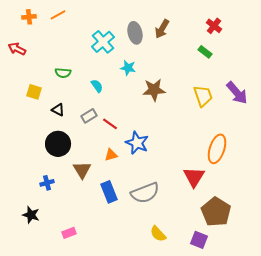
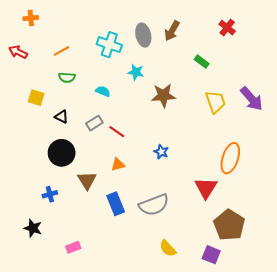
orange line: (58, 15) -> (62, 51), moved
cyan cross: (103, 42) -> (109, 45), turned -30
green rectangle: (205, 52) -> (202, 62), moved
cyan semicircle: (97, 86) -> (103, 91), turned -32
blue star: (137, 143) -> (161, 152), moved, size x0.6

